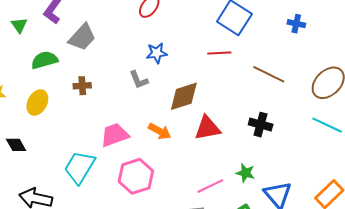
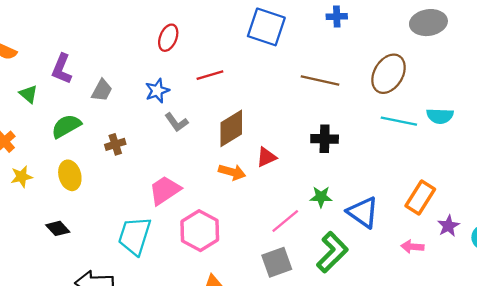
gray trapezoid: (82, 37) -> (102, 90), size x0.7
blue star: (157, 53) -> (157, 91), moved
red line: (219, 53) -> (210, 75), moved
yellow ellipse: (37, 103) -> (70, 175), turned -30
red triangle: (207, 128) -> (266, 157), size x0.7
orange arrow: (160, 131) -> (232, 172), moved

